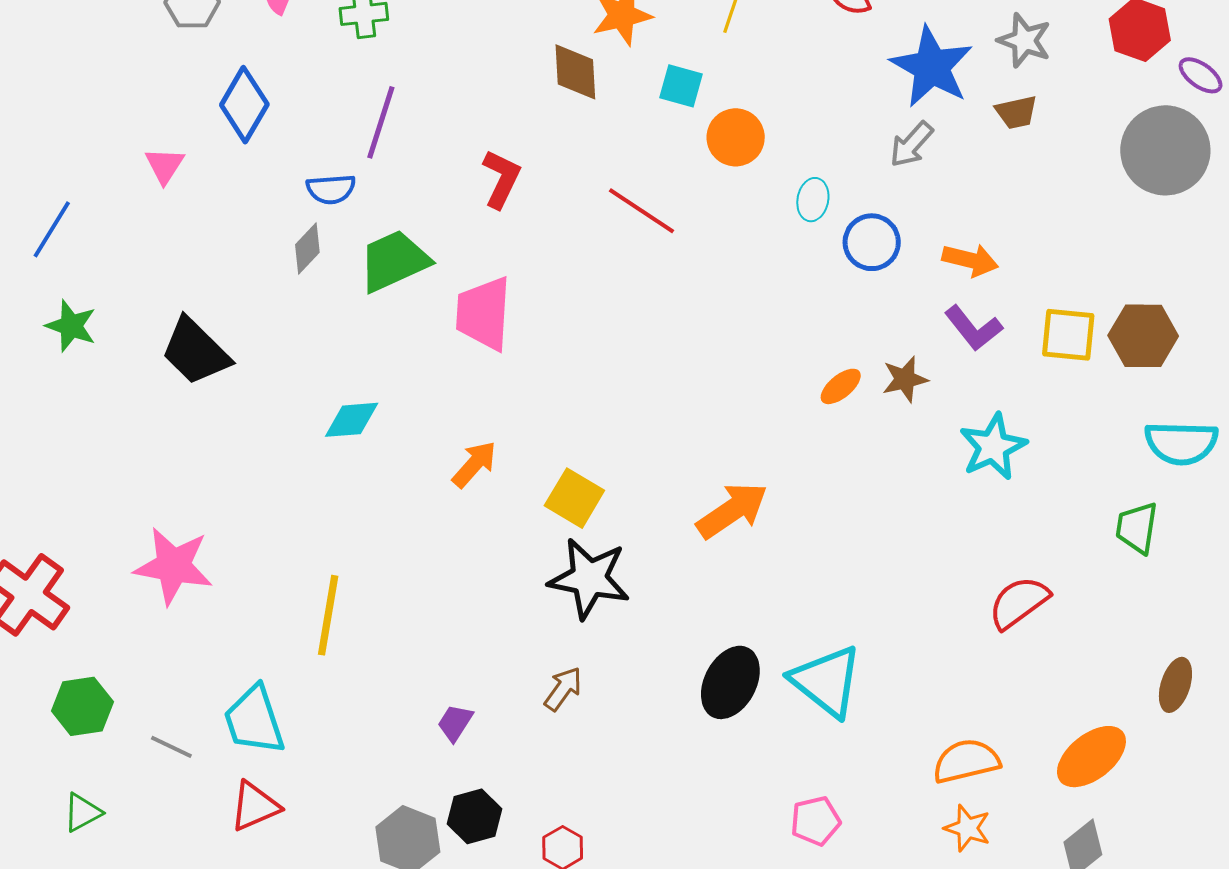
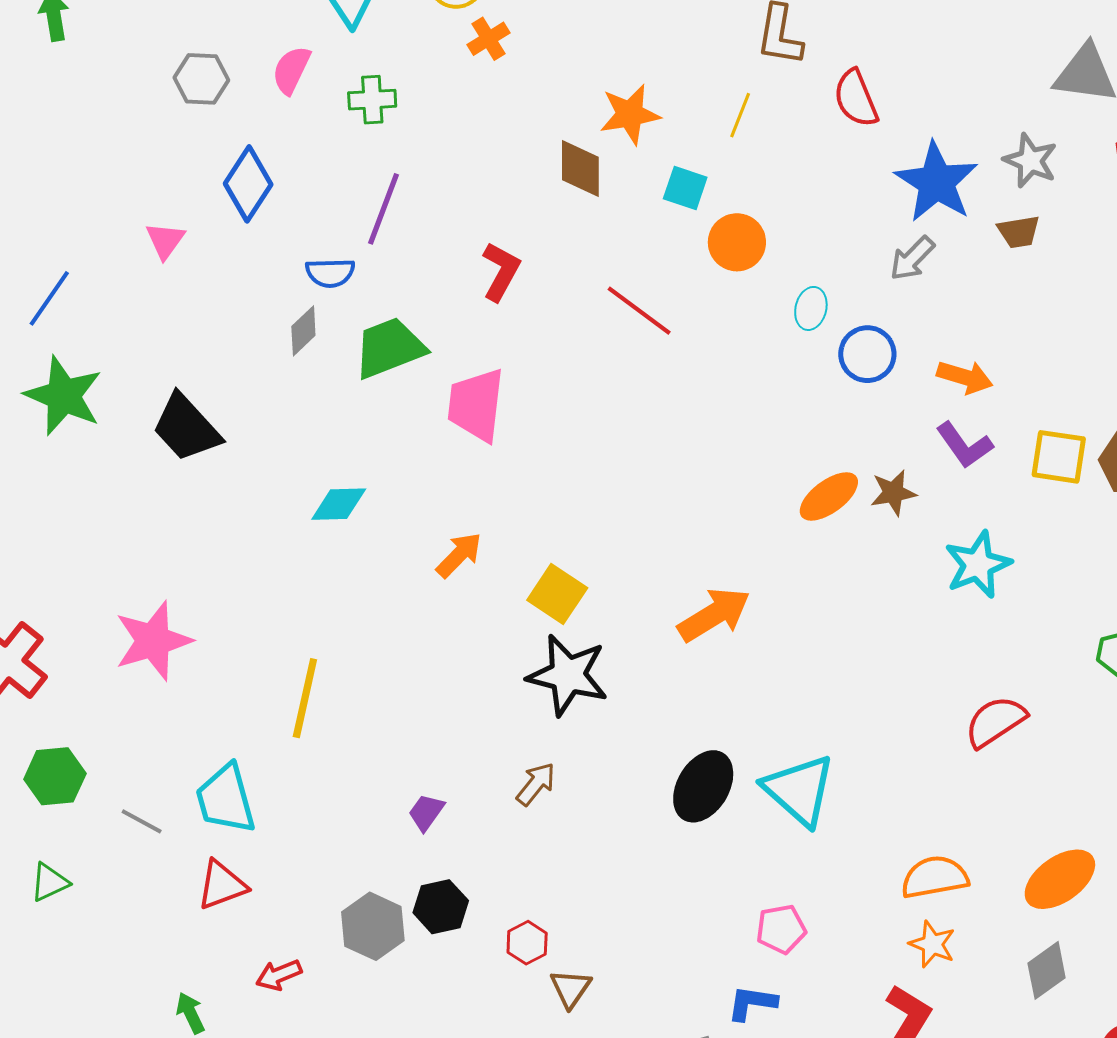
green star: (71, 326) -> (63, 396), size x1.5
orange ellipse: (841, 386) -> (829, 496), size x1.4
pink star: (173, 566) -> (153, 641), turned -30

